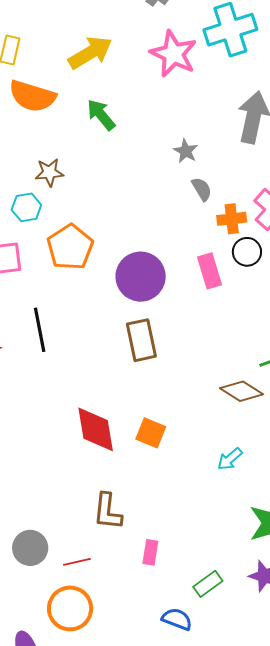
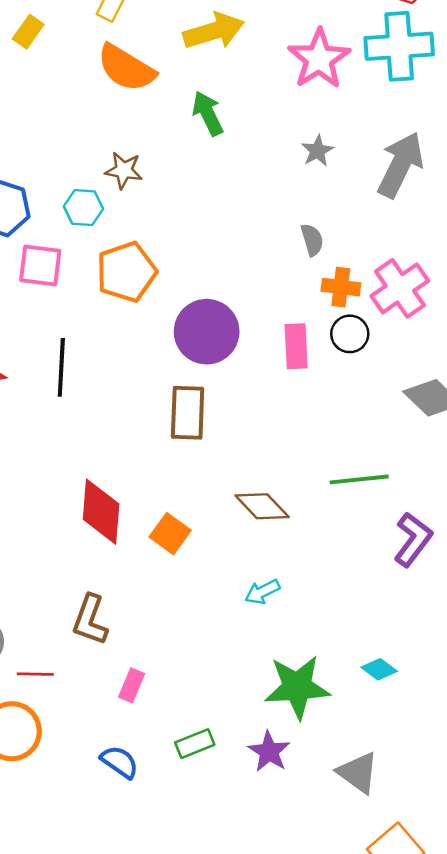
gray star: (186, 151) -> (317, 151), moved
brown diamond: (242, 391) -> (262, 506), moved
blue semicircle: (177, 619) -> (120, 762), moved

